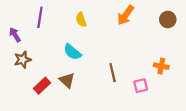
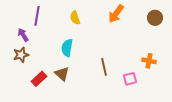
purple arrow: (15, 35) -> (23, 35), moved
cyan semicircle: (72, 52) -> (67, 48), turned 60

